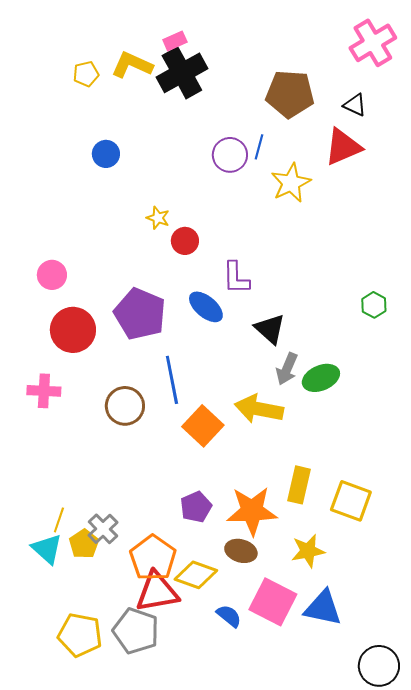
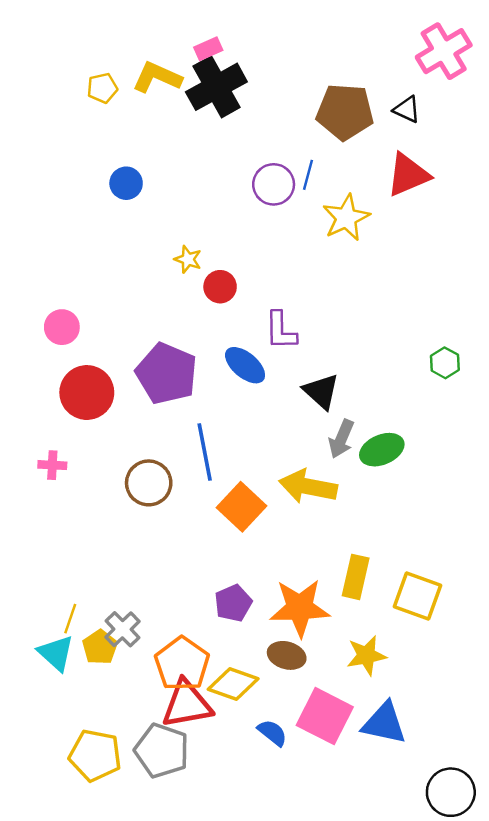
black triangle: (355, 105) -> (407, 109), moved
pink cross: (44, 391) -> (52, 465), size x0.7

